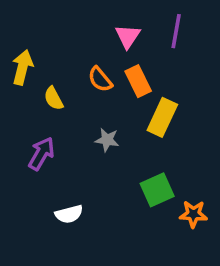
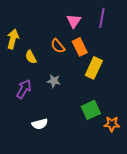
gray star: (107, 140) -> (54, 81), moved

